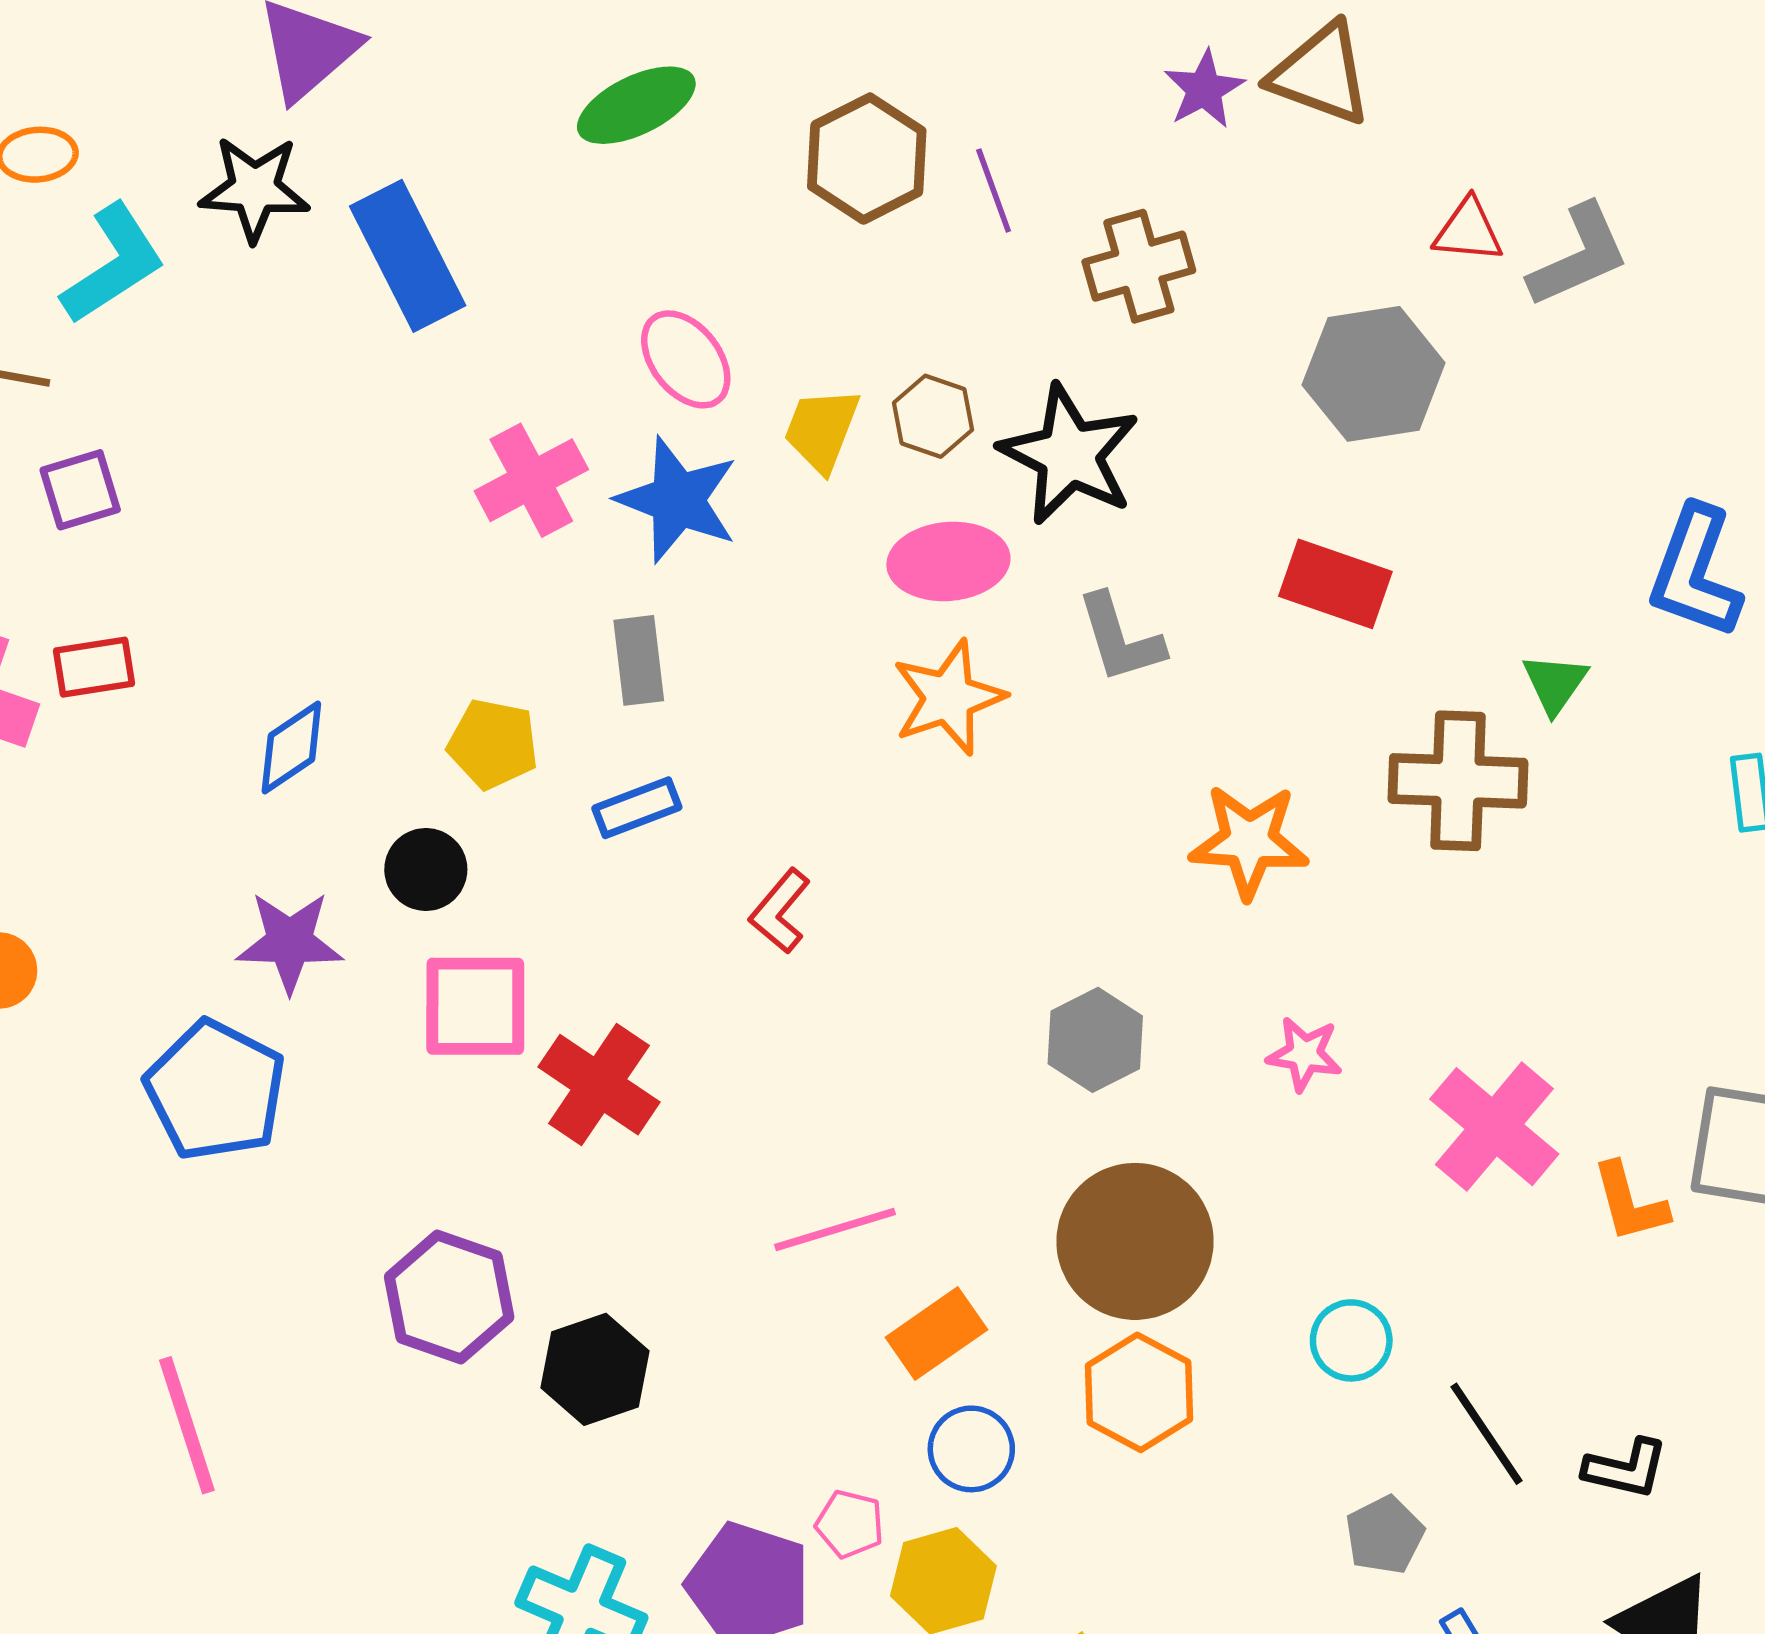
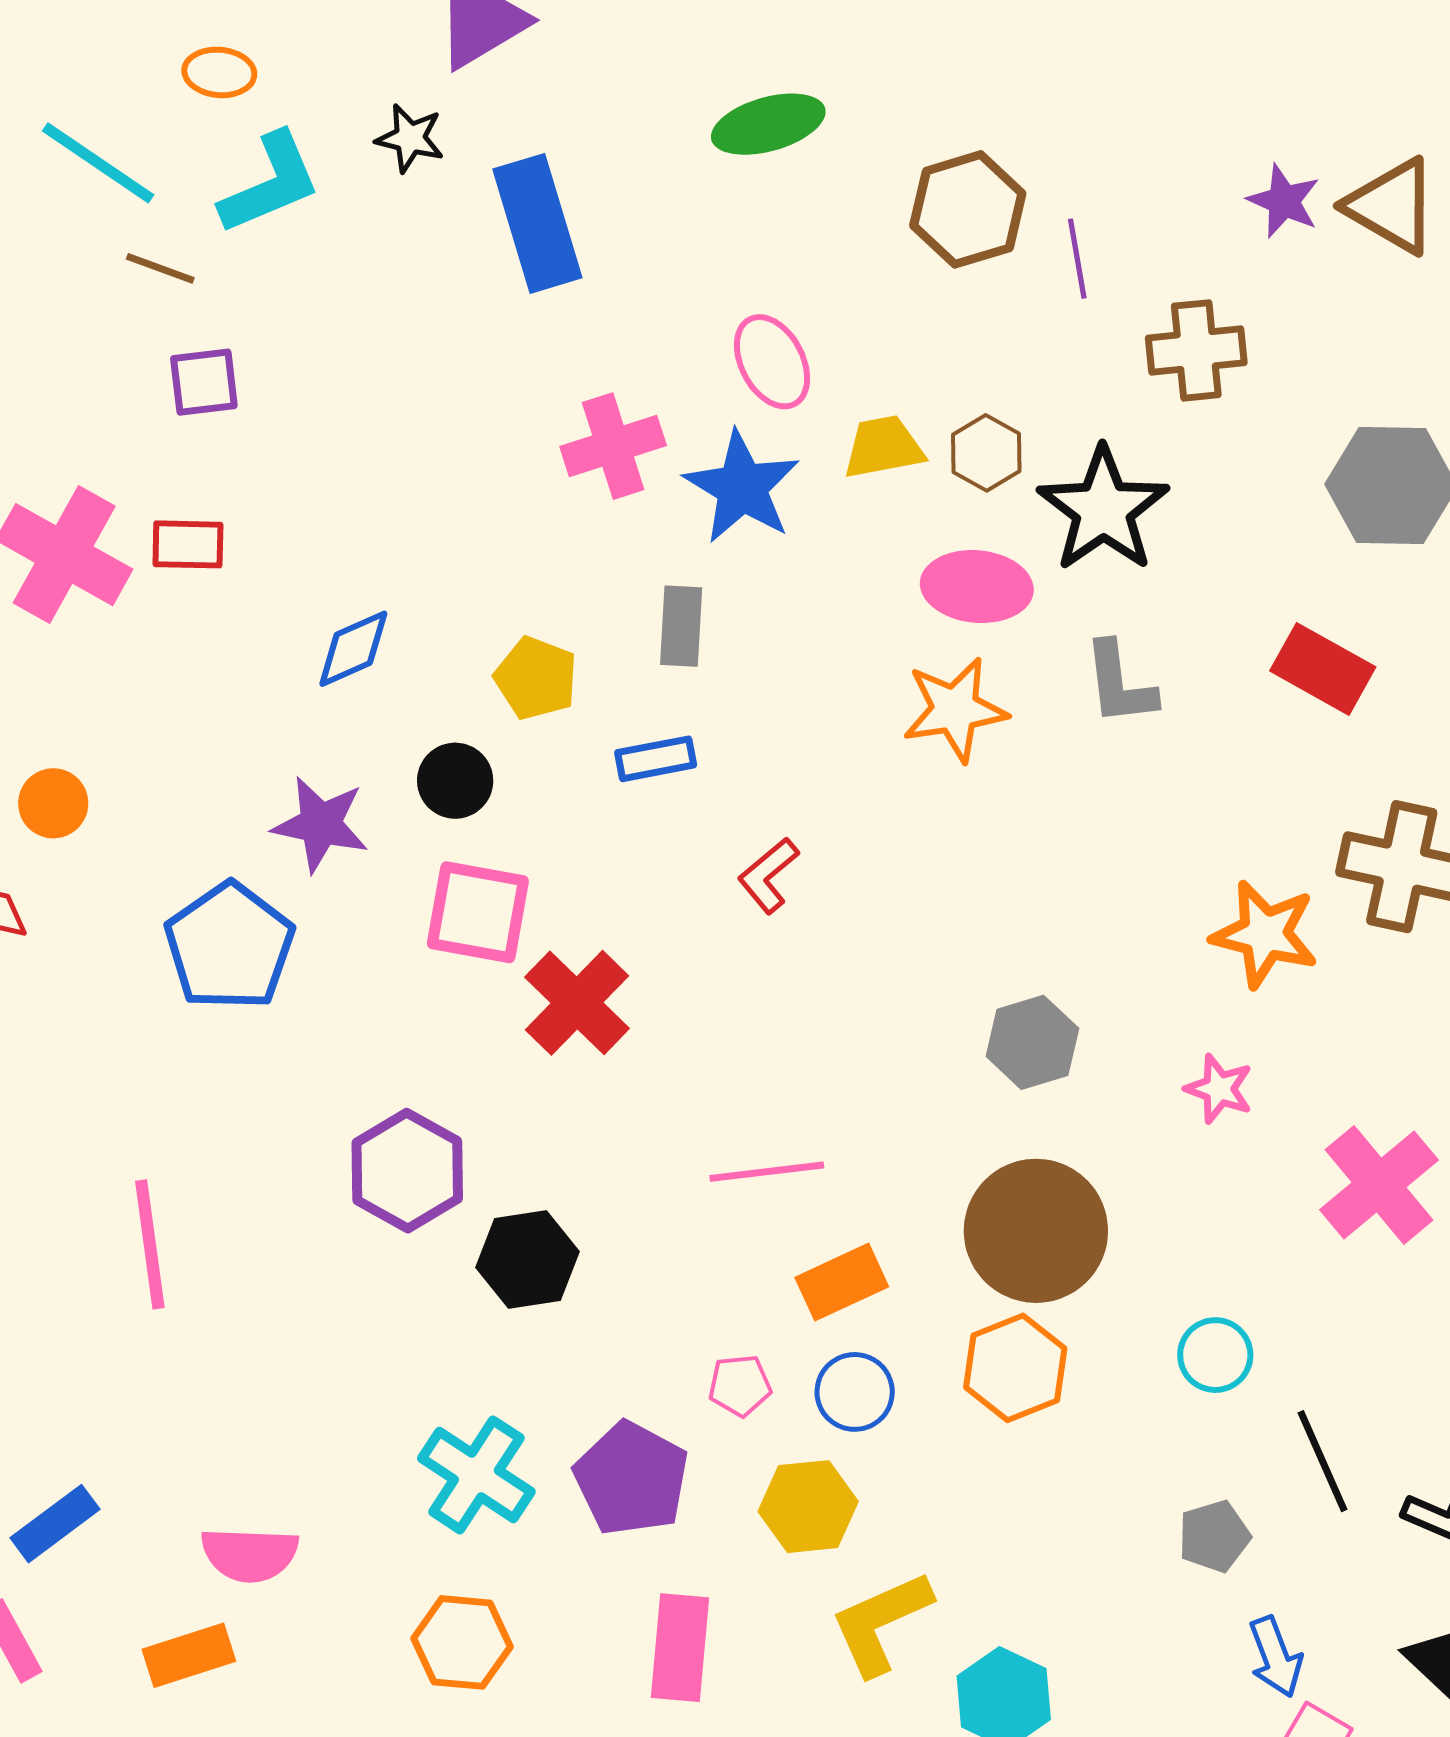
purple star: (1204, 89) -> (1284, 201), turned -30
black star: (255, 189) -> (410, 138), size x0.7
yellow trapezoid: (822, 430) -> (883, 447), turned 48
orange star: (1249, 841) -> (1265, 934), moved
pink pentagon: (850, 1524) -> (740, 1386), moved, turned -30

